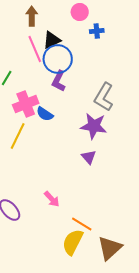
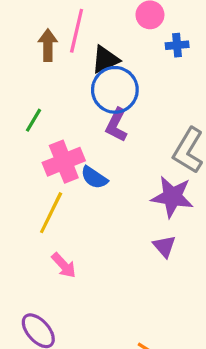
brown arrow: (32, 16) -> (48, 45), moved
pink line: (35, 49) -> (77, 31), moved, turned 36
pink arrow: (52, 199) -> (64, 265), moved

